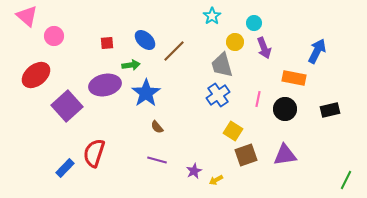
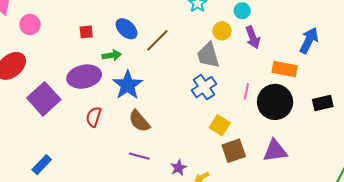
black circle: (285, 109) -> (275, 102), size x1.4
brown semicircle: (157, 127) -> (139, 121), size x1.6
red semicircle: (94, 153) -> (94, 117), moved, size x0.7

